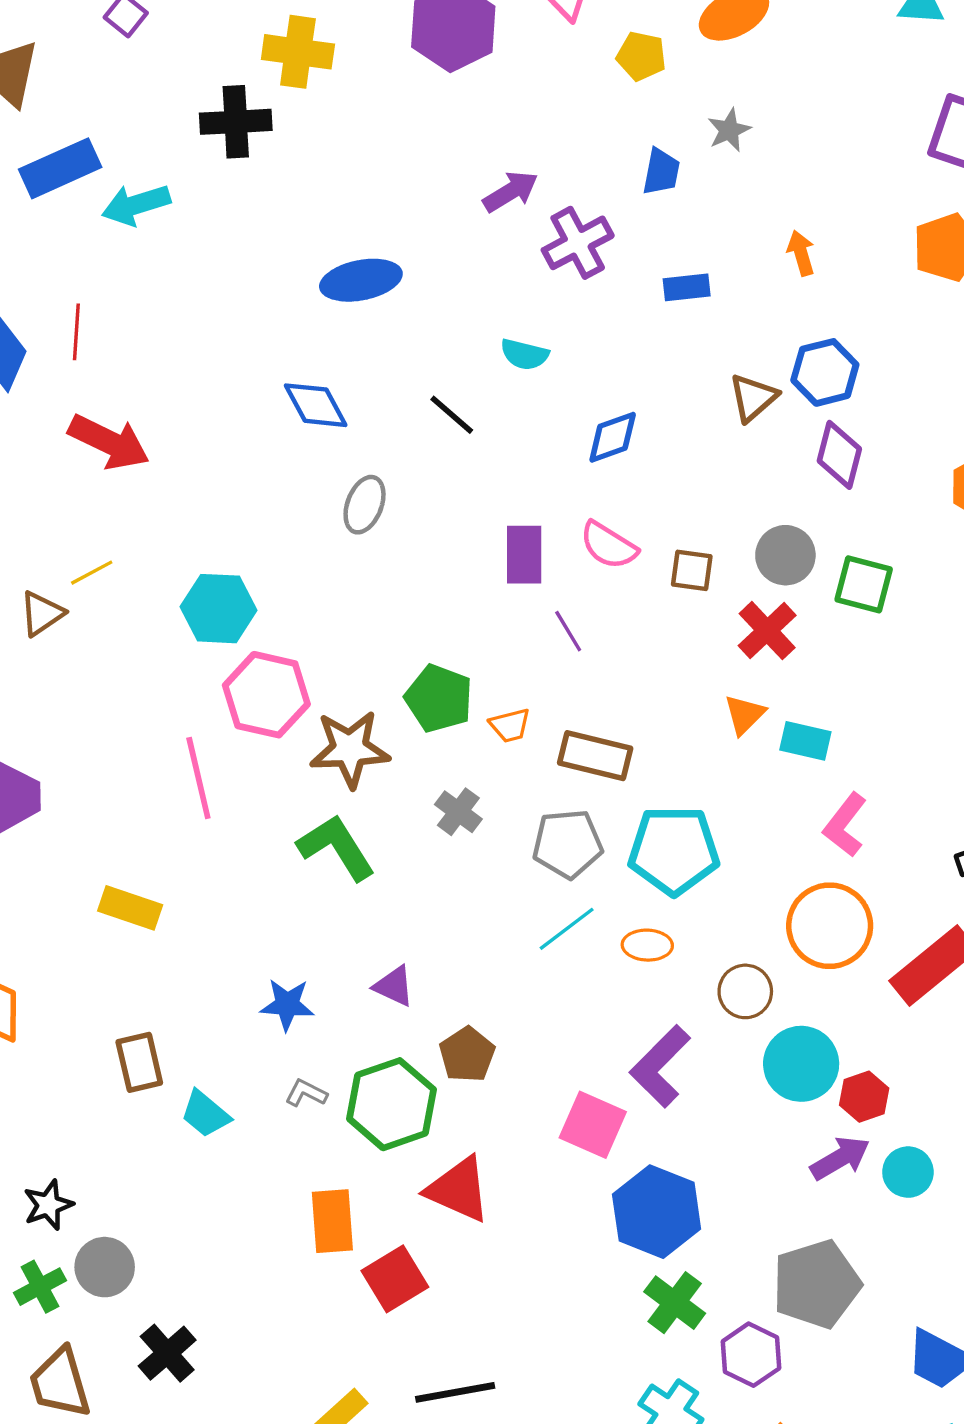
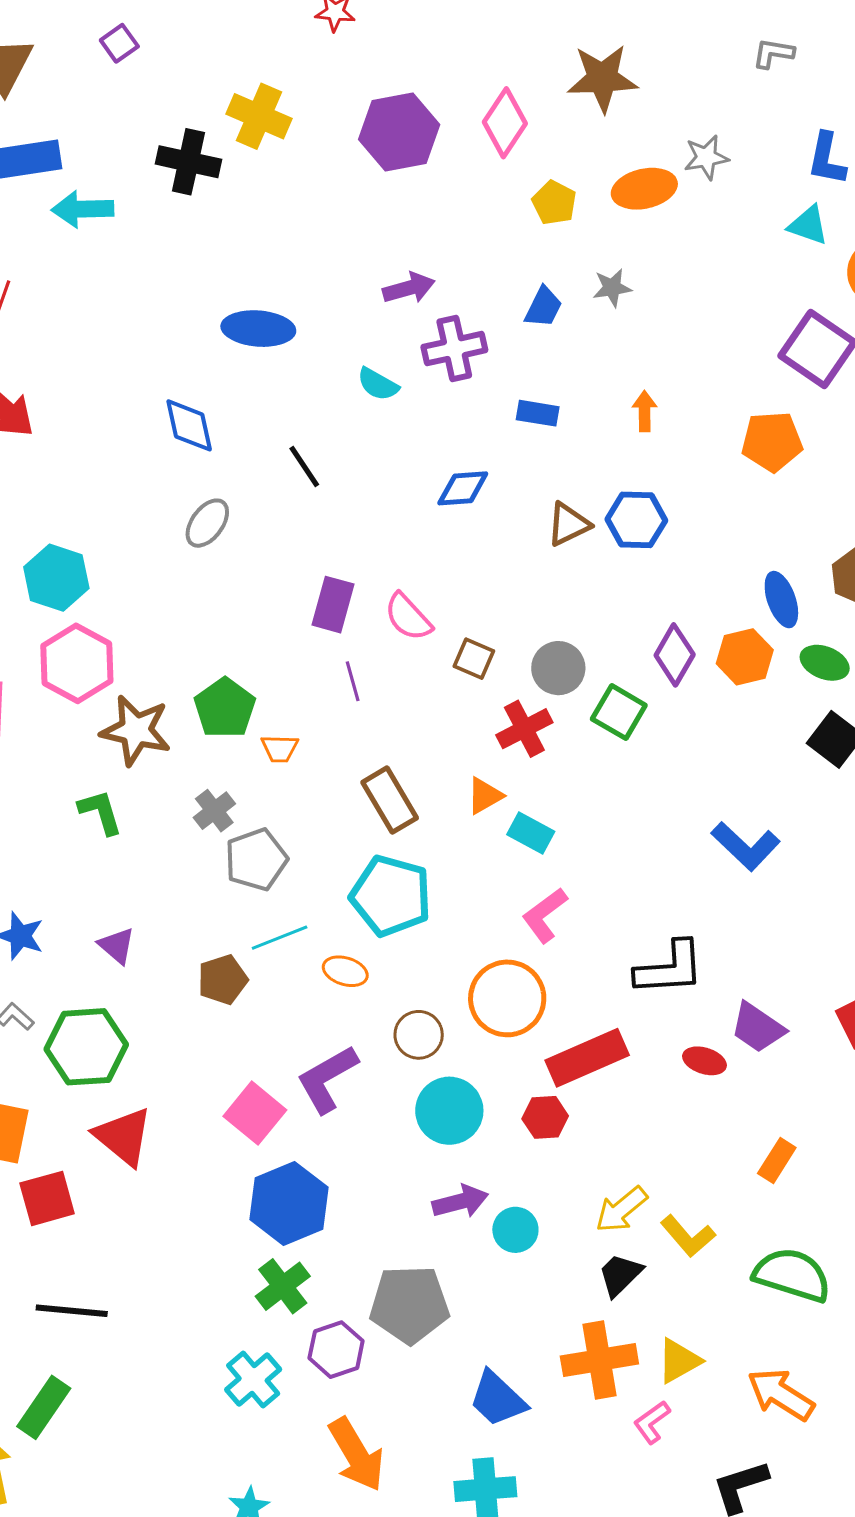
cyan semicircle: (524, 354) -> (378, 384), moved
blue diamond: (613, 437) -> (463, 488), moved
purple diamond: (839, 455) -> (675, 655), moved
brown rectangle: (595, 756) -> (390, 800), moved, turned 30
gray pentagon: (568, 844) -> (256, 860), moved, turned -30
green L-shape: (336, 847) -> (100, 812), size x0.7
brown pentagon: (467, 1055) -> (223, 980), moved
red hexagon: (864, 1097) -> (545, 1117), moved

